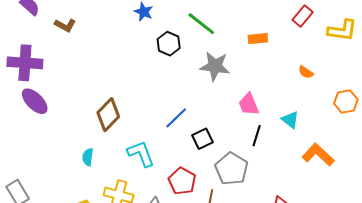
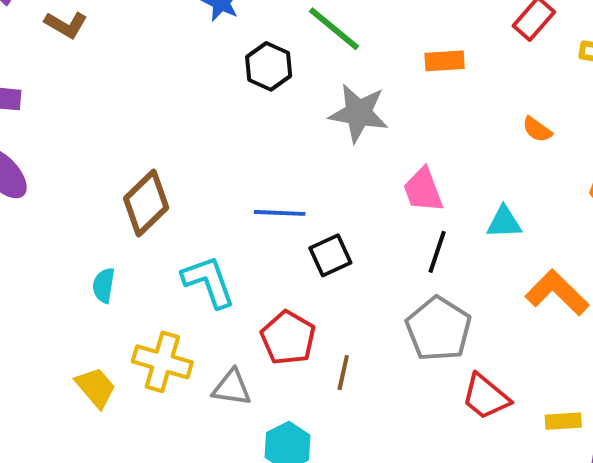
blue line: (176, 118) -> (280, 213), turned 45
cyan triangle: (290, 120) -> (504, 222), turned -42
gray pentagon: (232, 169) -> (438, 329), moved

